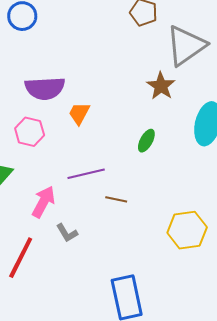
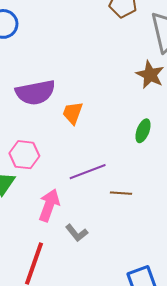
pink hexagon: (30, 132) -> (24, 155), moved

